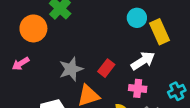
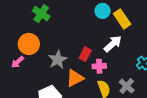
orange circle: (33, 28) -> (29, 44), moved
pink cross: (138, 88) -> (99, 66), moved

